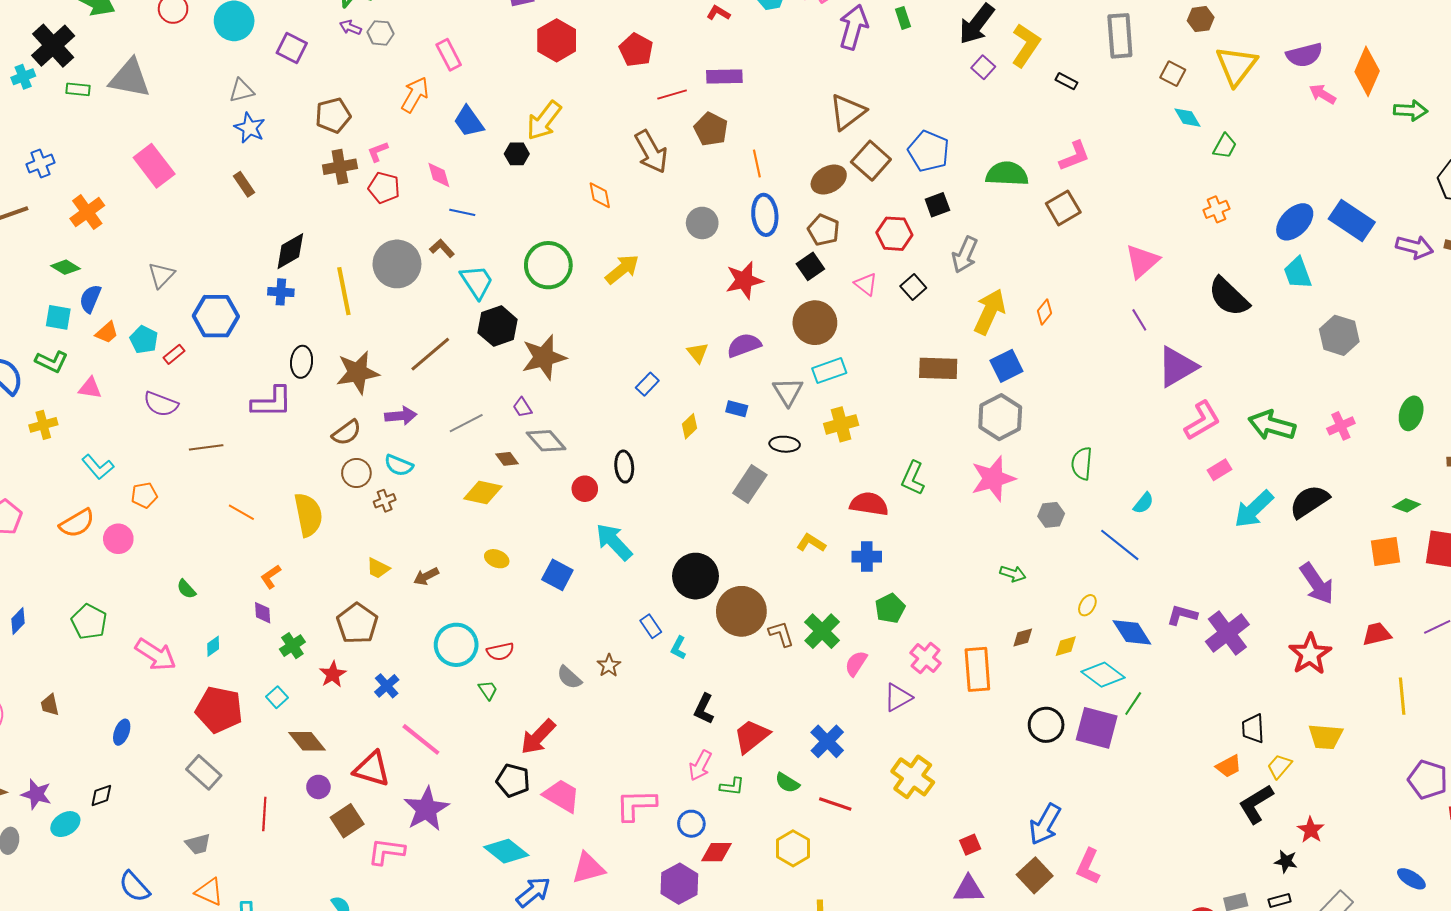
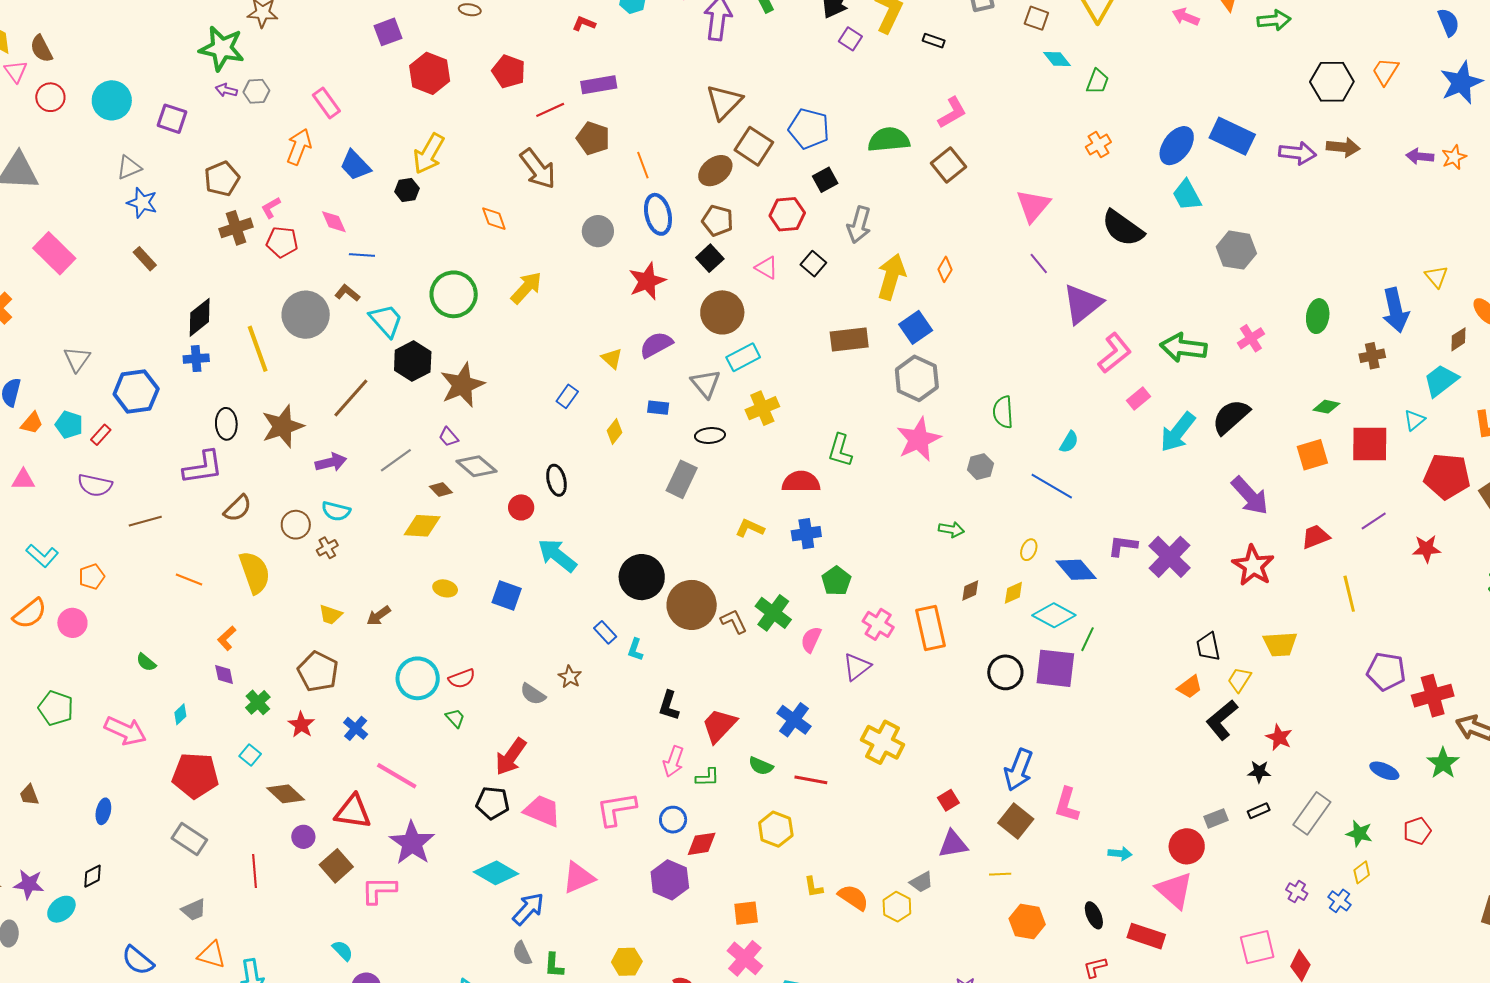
brown semicircle: (347, 433) -> (238, 508), moved

